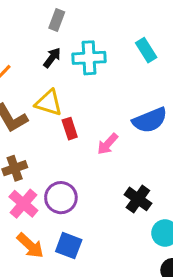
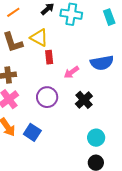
purple circle: (61, 198) -> (47, 97), moved
black cross: (138, 199) -> (84, 100), moved

